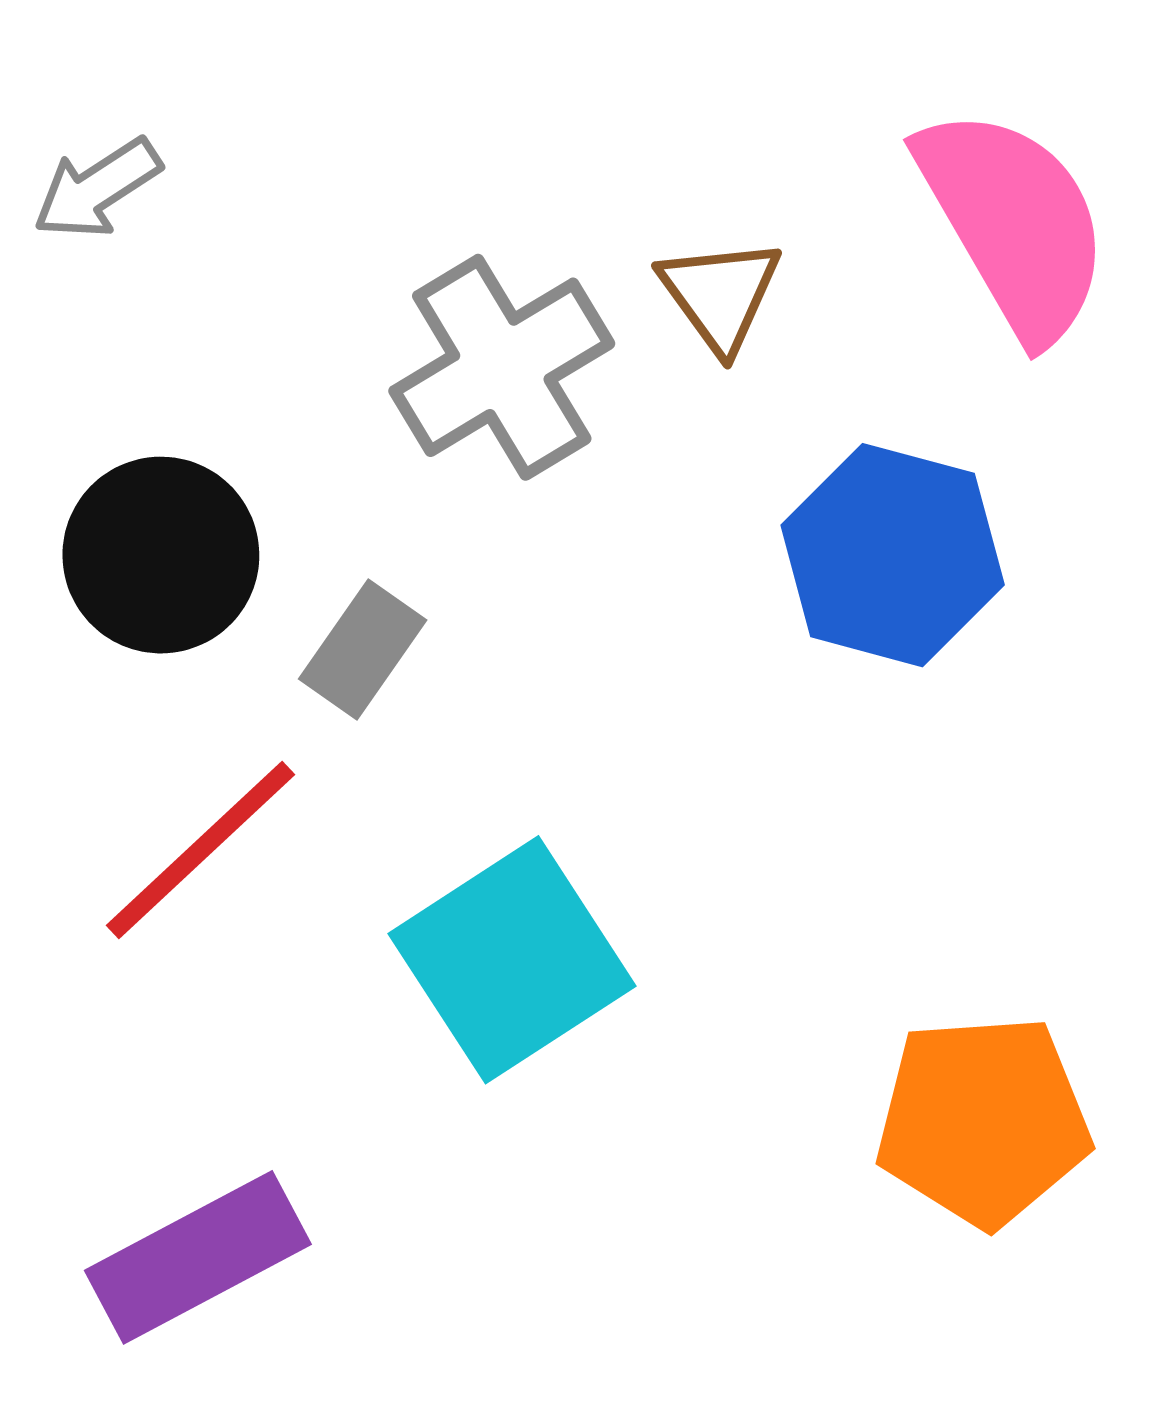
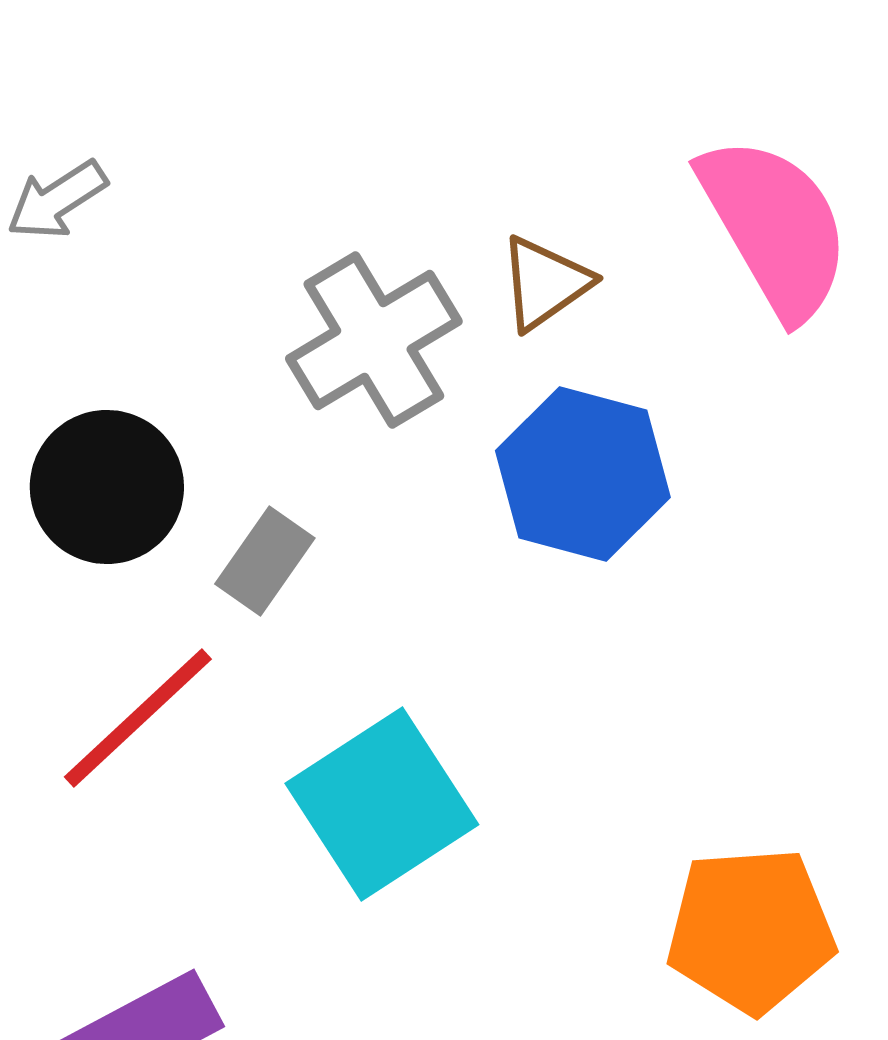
brown triangle: (720, 295) -> (545, 283), turned 31
blue hexagon: (893, 555) -> (583, 474), moved

